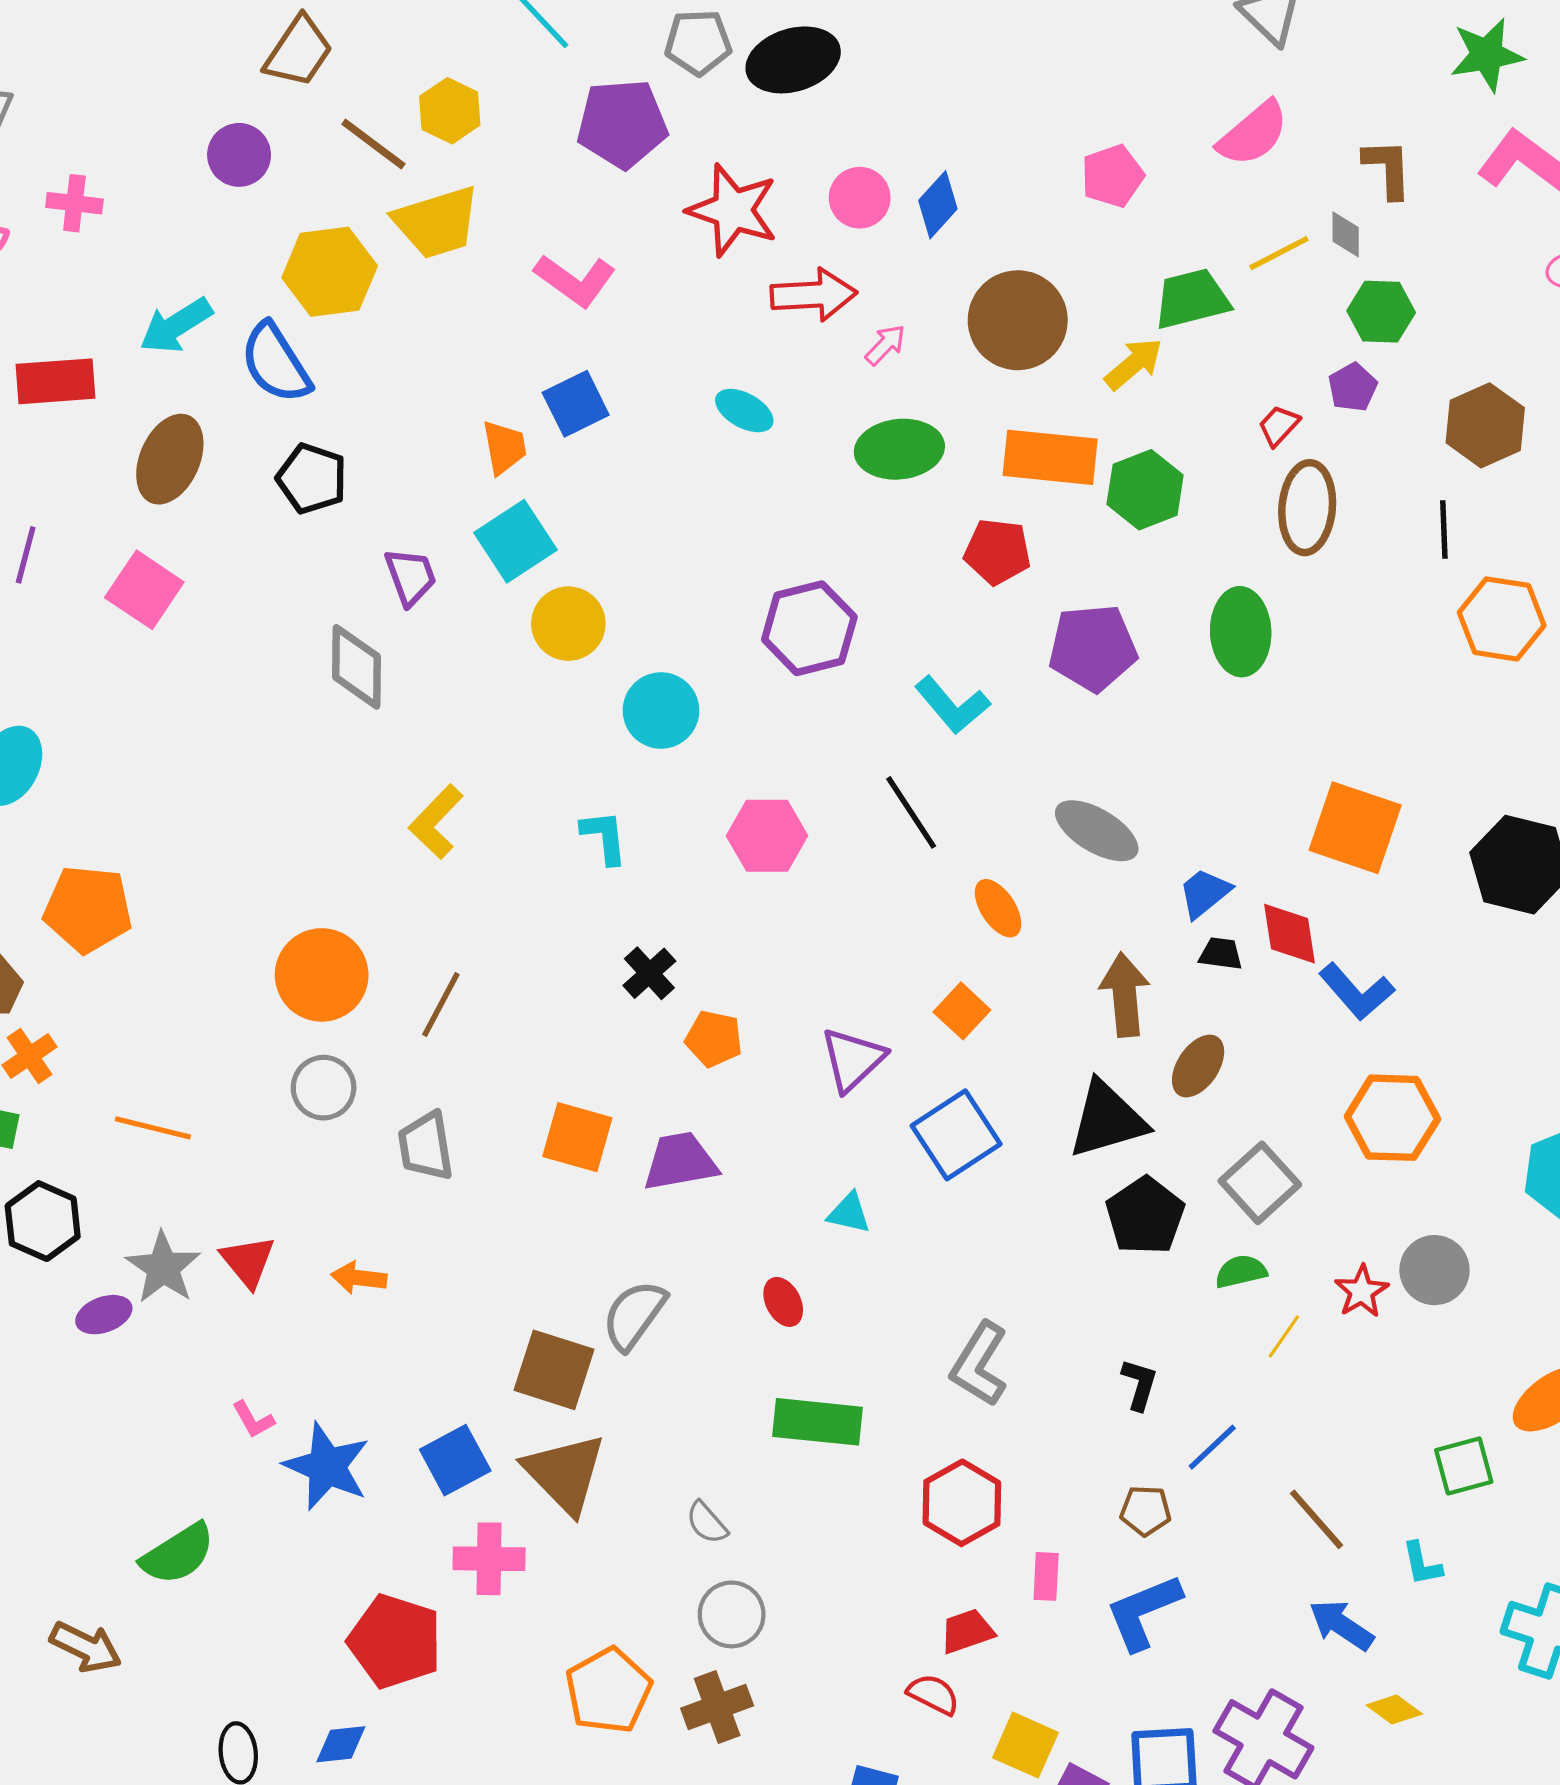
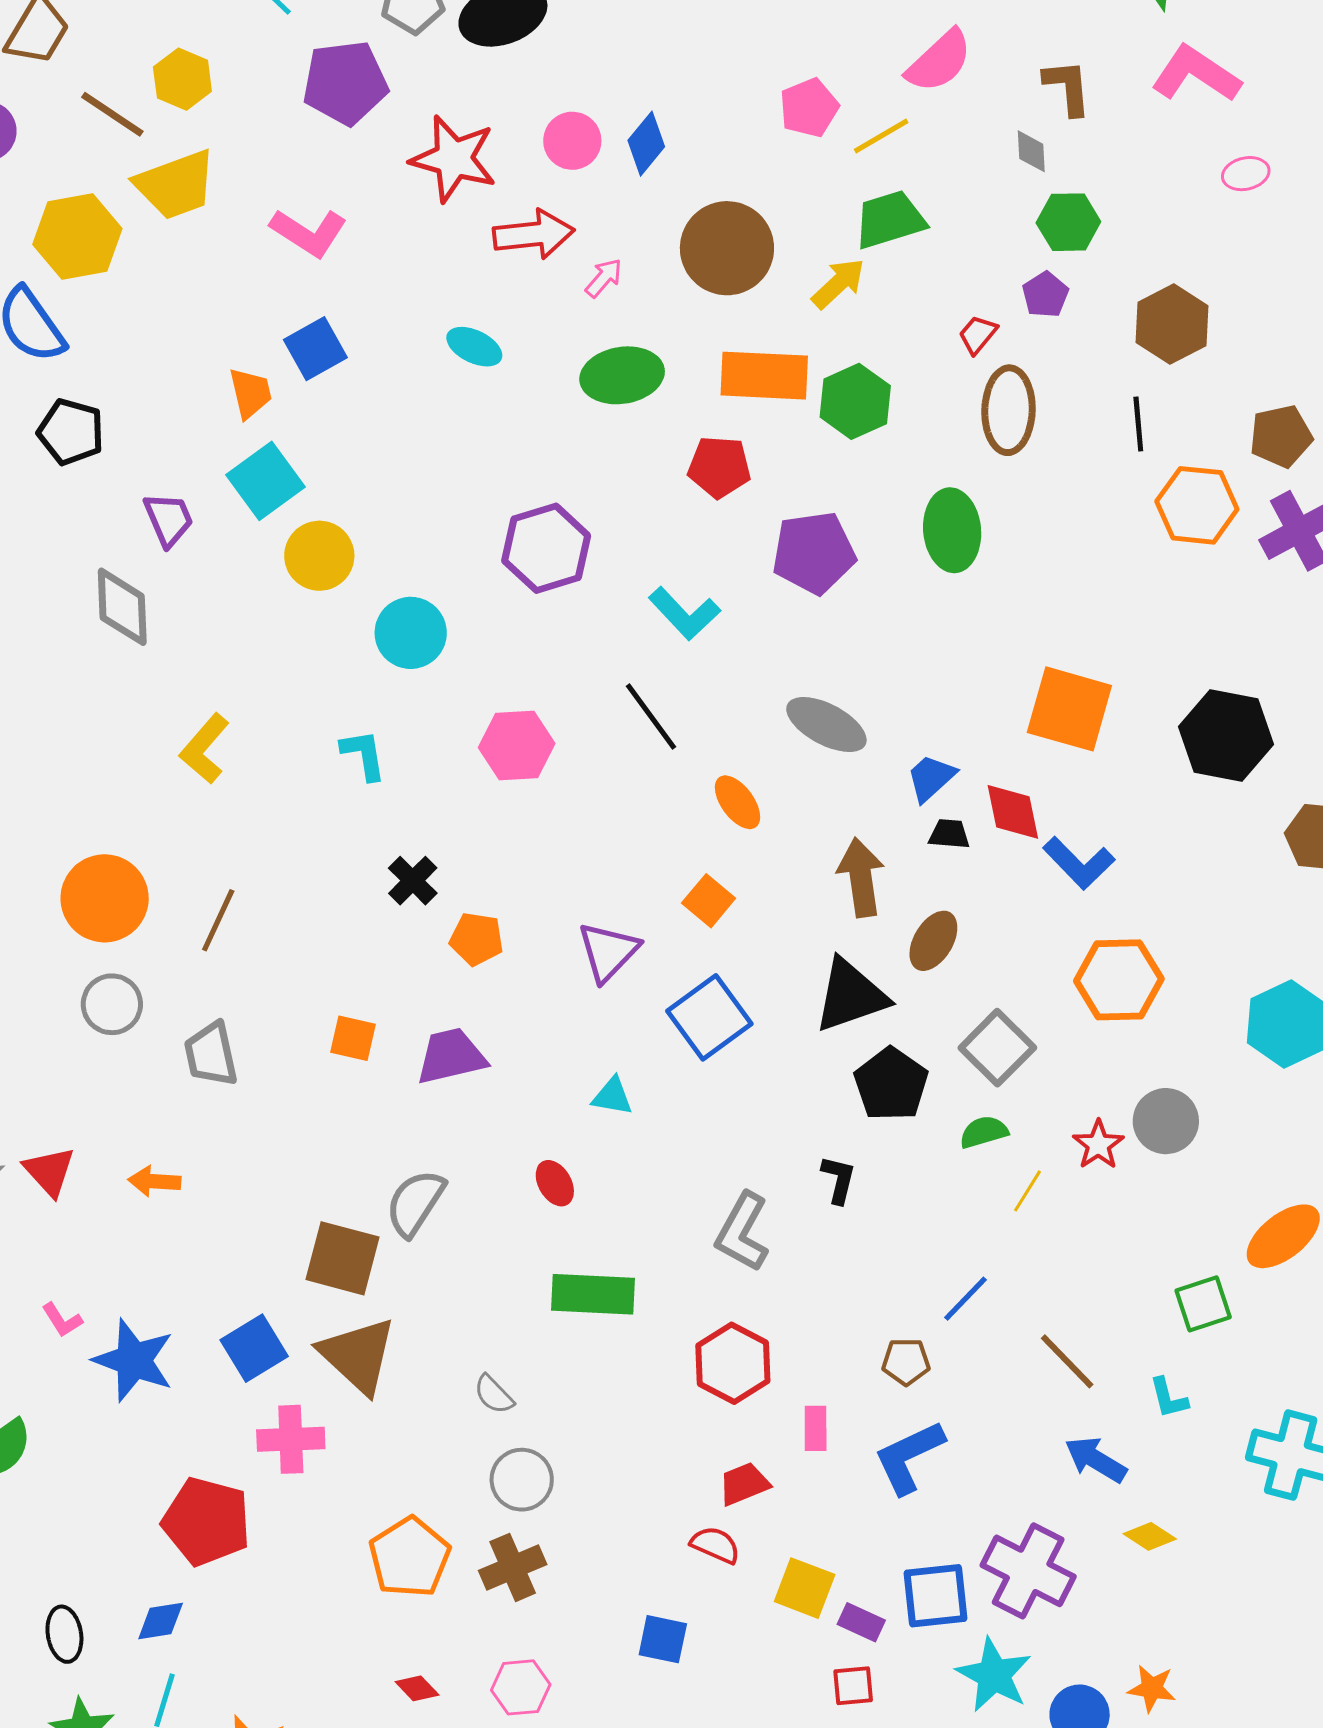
yellow line: (1279, 253) -> (881, 136), moved
orange square: (577, 1137) -> (353, 1038), size x0.7
black L-shape: (1139, 1384) -> (839, 1180), moved

